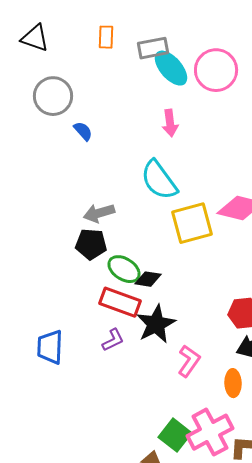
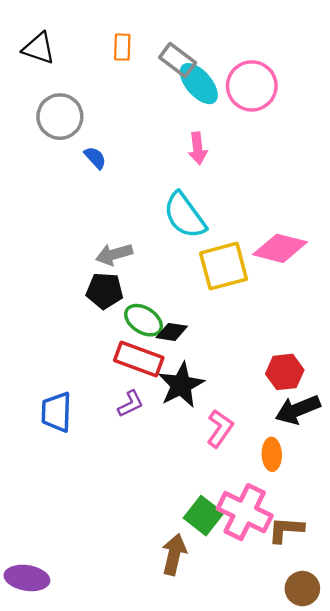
gray rectangle: (153, 48) -> (178, 60), turned 48
pink cross: (210, 432) -> (245, 512), turned -36

